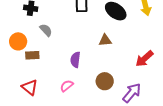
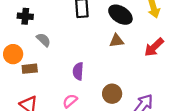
brown triangle: (105, 40) -> (117, 41), moved
red arrow: (144, 59) -> (154, 47), moved

